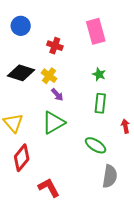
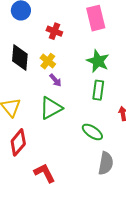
black diamond: (21, 73) -> (20, 57), turned 76
green star: (99, 74) -> (98, 61), size x1.6

